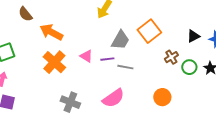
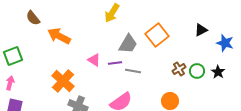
black triangle: (193, 36) -> (201, 30), moved
brown cross: (171, 57) -> (179, 69), moved
orange cross: (54, 62) -> (63, 81), moved

